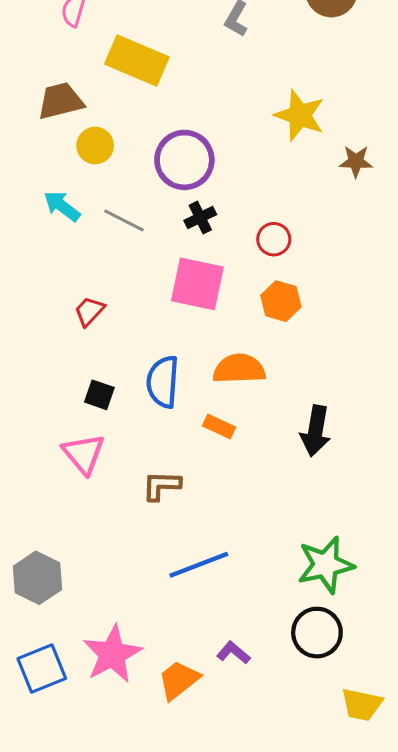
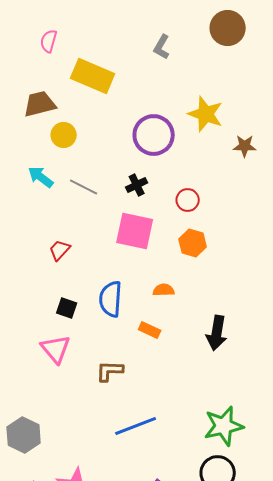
purple circle: (184, 160) -> (154, 135), moved
orange semicircle: (239, 369) -> (164, 290), size x0.6

